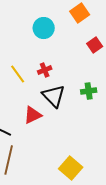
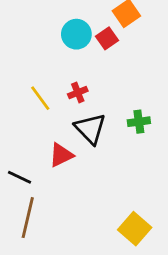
red square: (95, 45) -> (107, 38), moved
yellow square: (71, 168) -> (135, 229), moved

